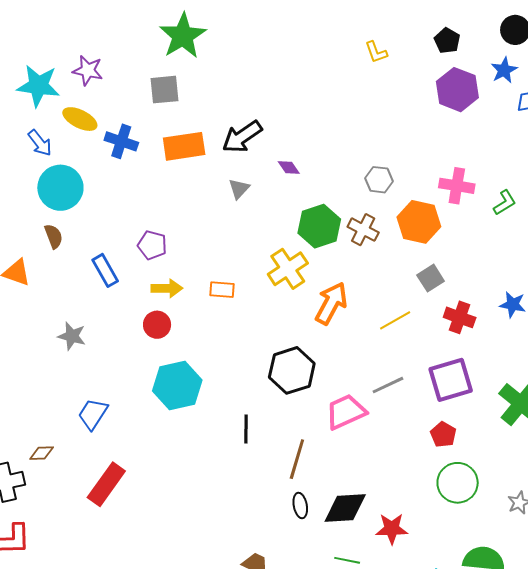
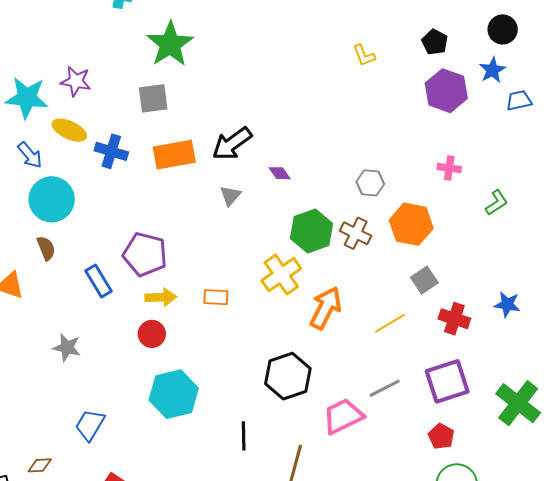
pink cross: (457, 186) -> (449, 168), moved, size x0.7
purple pentagon: (152, 245) -> (145, 254), size x1.5

